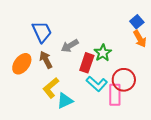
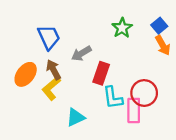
green star: (103, 53) -> (122, 28), moved
cyan L-shape: (97, 84) -> (113, 98), turned 40
yellow L-shape: (51, 88) -> (51, 88), moved

